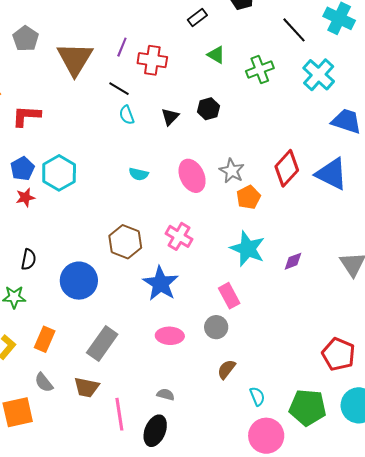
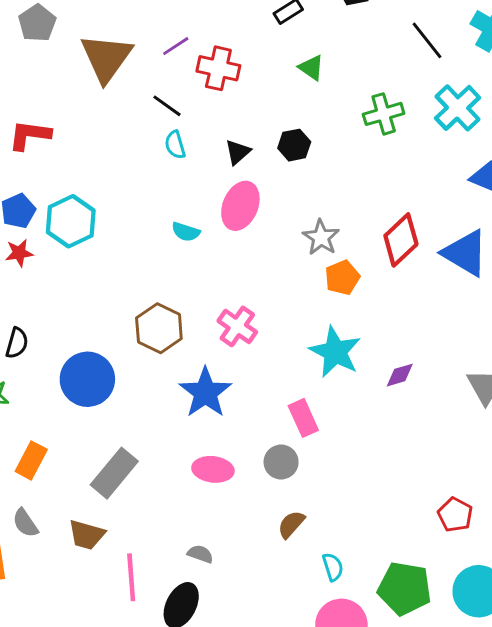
purple line: (122, 47) -> (176, 46), turned 30
green cross: (260, 70) -> (384, 114), moved
pink ellipse: (192, 176) -> (240, 206), moved, turned 44
red pentagon: (338, 354) -> (455, 515), size x0.7

